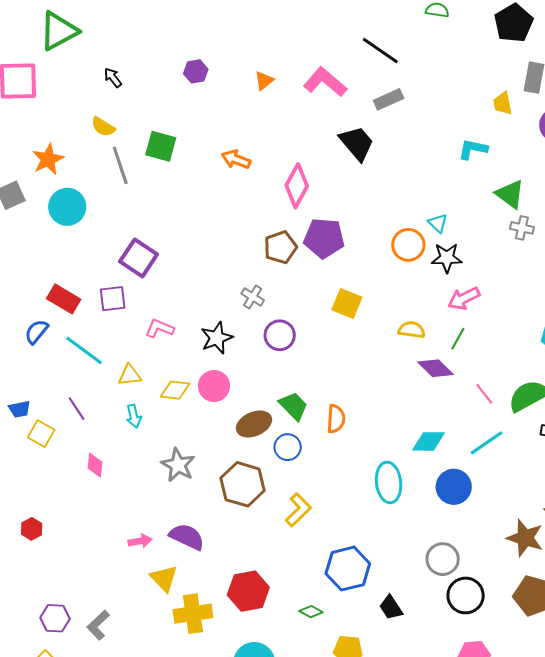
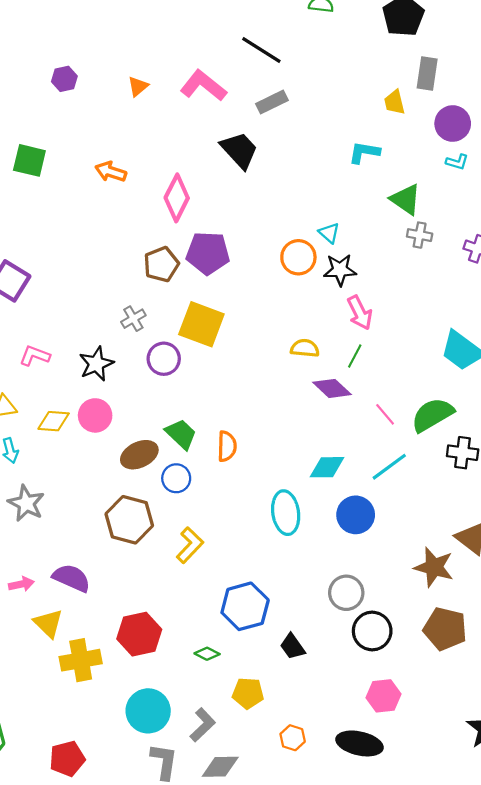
gray cross: (253, 297) -> (133, 319), turned 30
pink arrow: (464, 298) -> (360, 313), turned -88
yellow square: (347, 304) -> (201, 324), moved, size x1.4
gray star: (178, 465) -> (26, 503), moved

